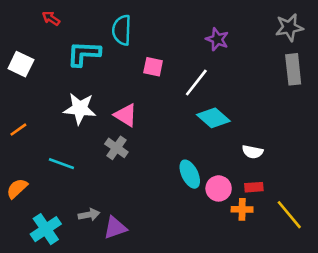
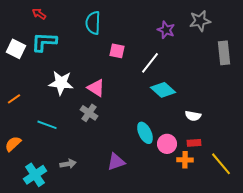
gray star: (289, 27) -> (200, 21), moved
cyan L-shape: (84, 54) -> (44, 42), moved
purple triangle: (115, 228) -> (116, 162), moved

